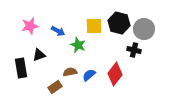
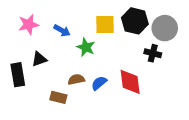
red diamond: (115, 74) -> (130, 82), turned -45
brown rectangle: (55, 87) -> (58, 97), turned 48

